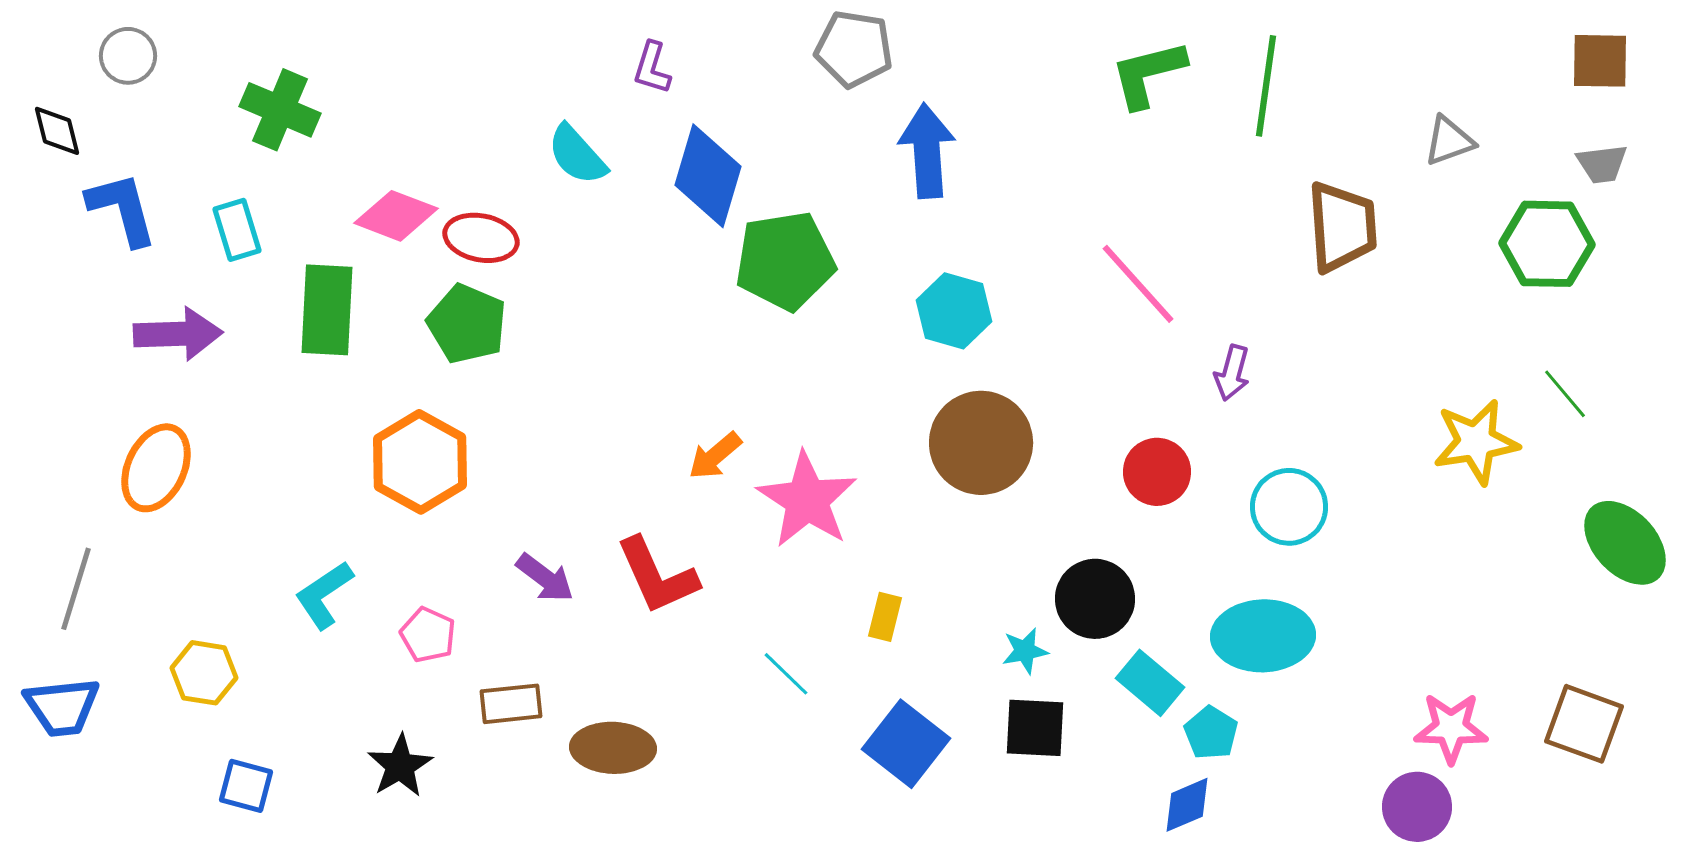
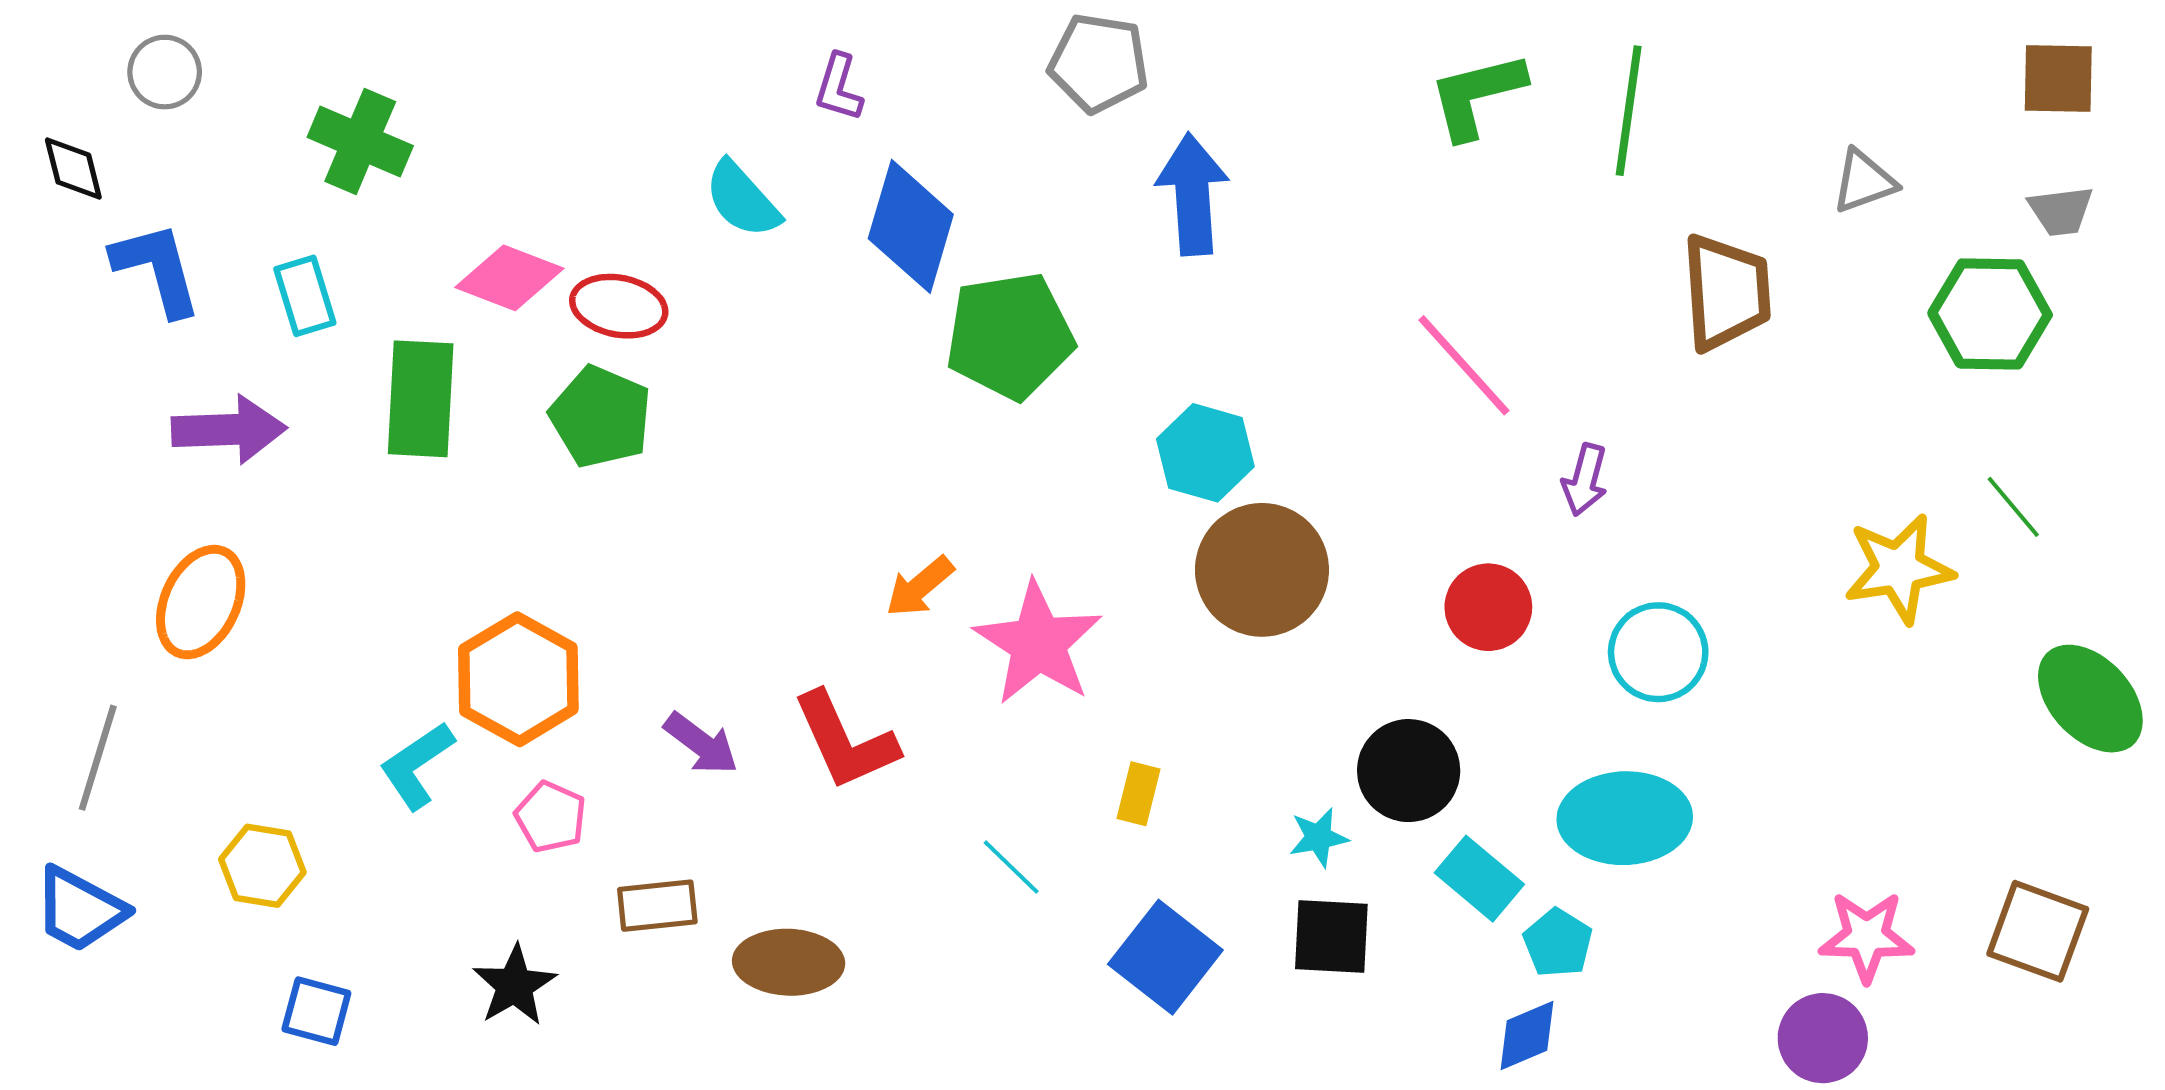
cyan hexagon: (954, 311) -> (1205, 453), moved
orange hexagon: (420, 462) -> (518, 679), moved
blue trapezoid: (62, 707) -> (80, 909), turned 34

